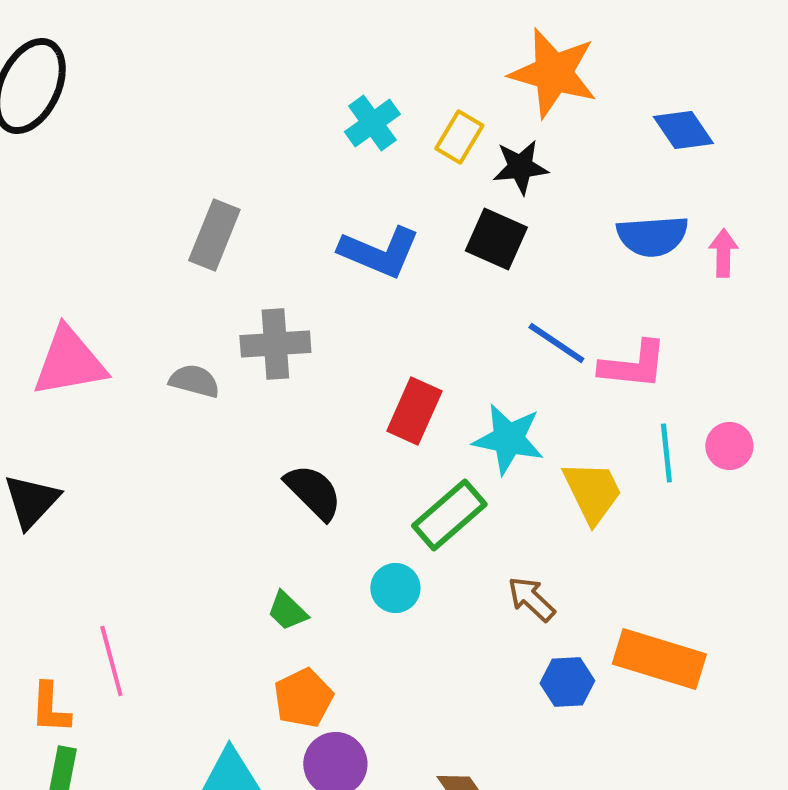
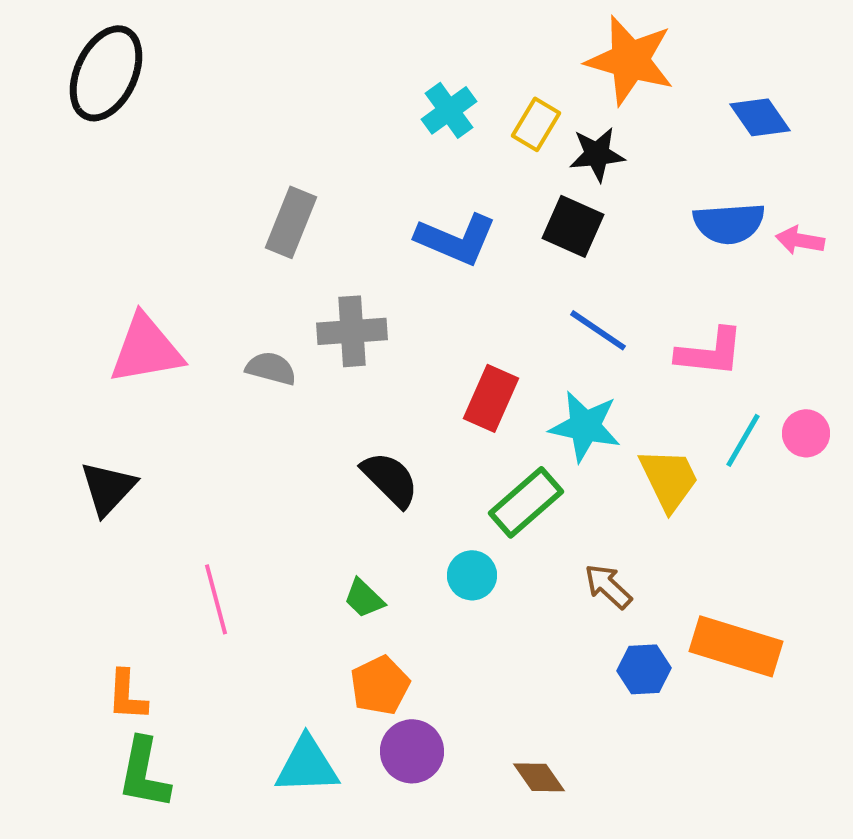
pink arrow: (723, 253) -> (800, 240), turned -81
blue line: (556, 343) -> (598, 330), moved
cyan line: (666, 453) -> (743, 440), turned 36
pink line: (111, 661) -> (216, 599), moved

